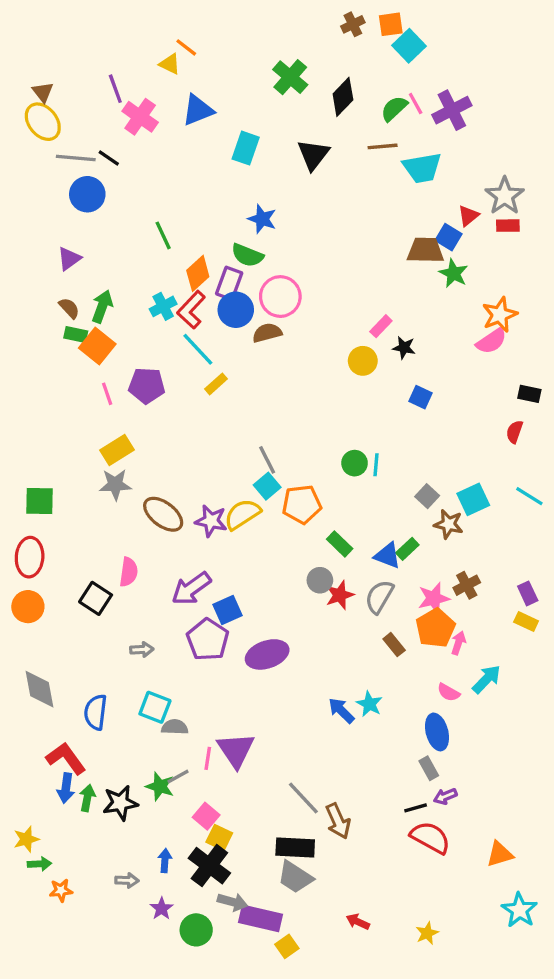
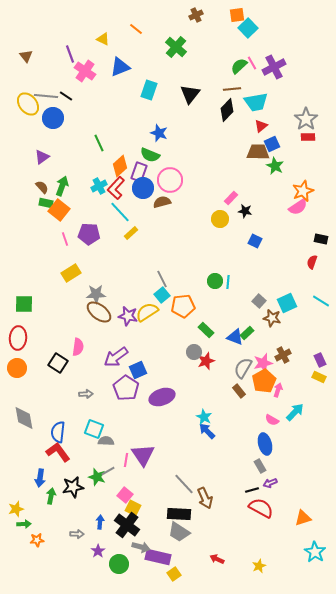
brown cross: (353, 24) -> (196, 15), moved
orange line: (186, 47) -> (136, 29), moved
black diamond: (343, 97) -> (227, 110), moved
yellow ellipse: (43, 122) -> (28, 104), moved
red triangle: (468, 216) -> (261, 126), moved
blue square: (449, 237) -> (272, 144), turned 35
gray star: (115, 485) -> (96, 294), moved
gray semicircle: (379, 597) -> (243, 368), moved
cyan star: (369, 704) -> (204, 417), moved
red L-shape: (66, 758) -> (58, 452), moved
green arrow: (87, 798) -> (51, 496), moved

